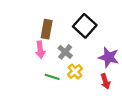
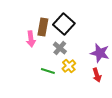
black square: (85, 26) -> (64, 24), moved
pink arrow: (40, 50) -> (31, 39), moved

